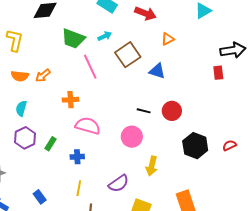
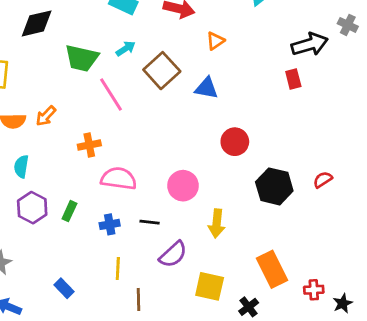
black line: (144, 111) -> (150, 222), moved

